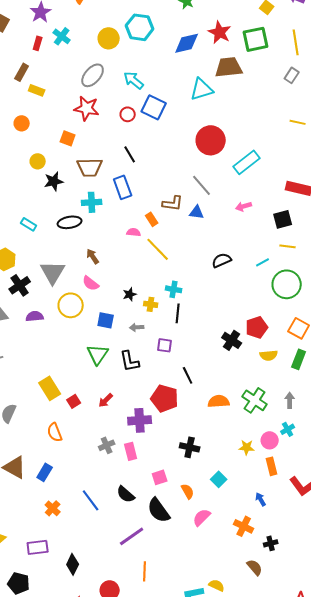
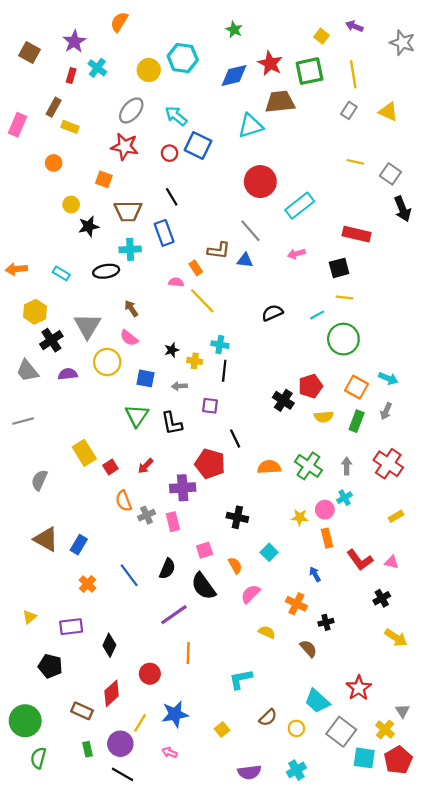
orange semicircle: (55, 432) -> (124, 501), moved
black semicircle: (126, 494) -> (167, 569), turned -108
yellow semicircle: (217, 585) -> (267, 632), moved

